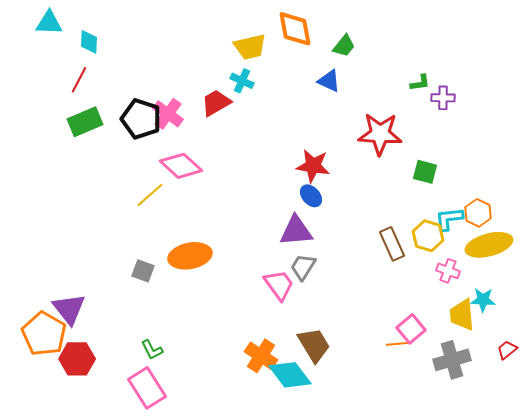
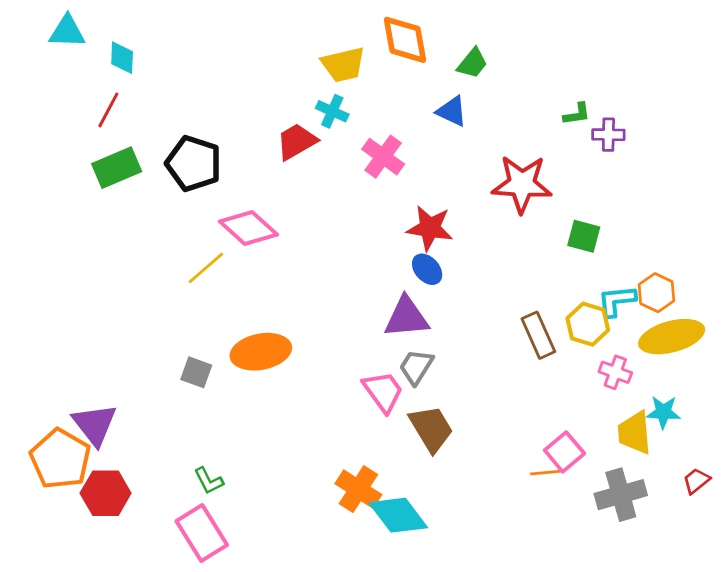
pink cross: (168, 114) -> (383, 157), moved
brown trapezoid: (314, 345) -> (431, 429), moved

